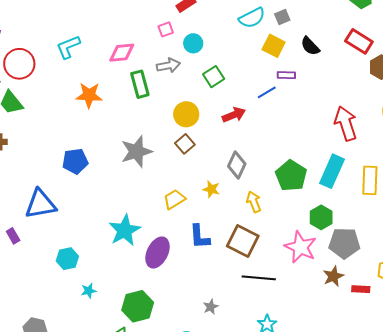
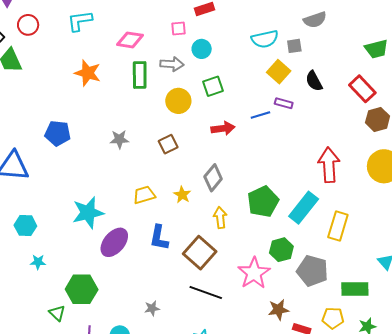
red circle: (19, 64) -> (28, 25), size x0.7
yellow circle: (186, 114) -> (178, 101), moved
gray star: (136, 152) -> (119, 139), size x0.6
gray pentagon: (344, 243) -> (312, 271), moved

